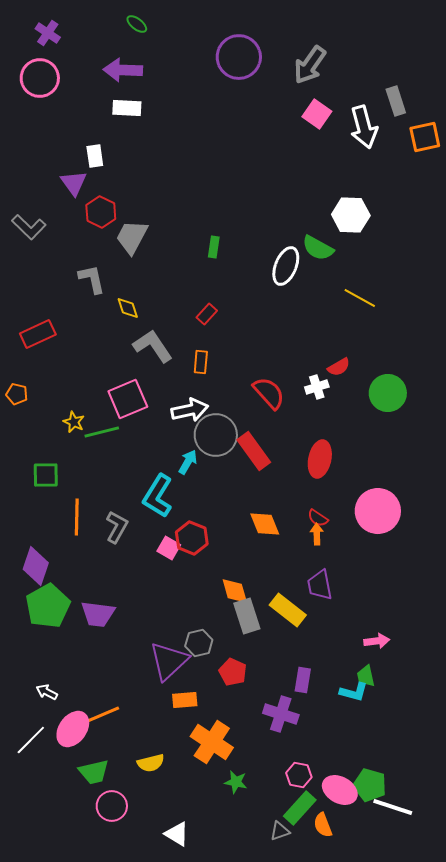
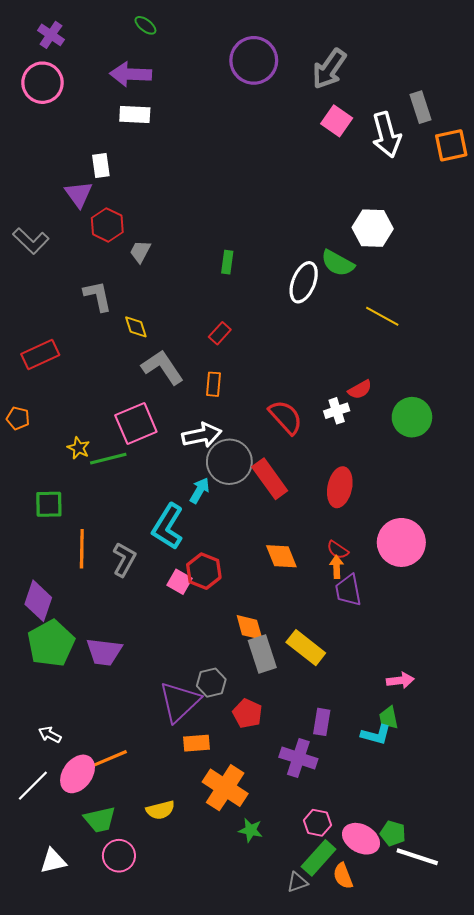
gray trapezoid: (132, 237) -> (140, 252), size x0.6
purple trapezoid: (320, 585) -> (348, 590), moved
green pentagon: (370, 785) -> (393, 833), size x0.7
white triangle: (177, 834) -> (53, 861), moved, turned -44

